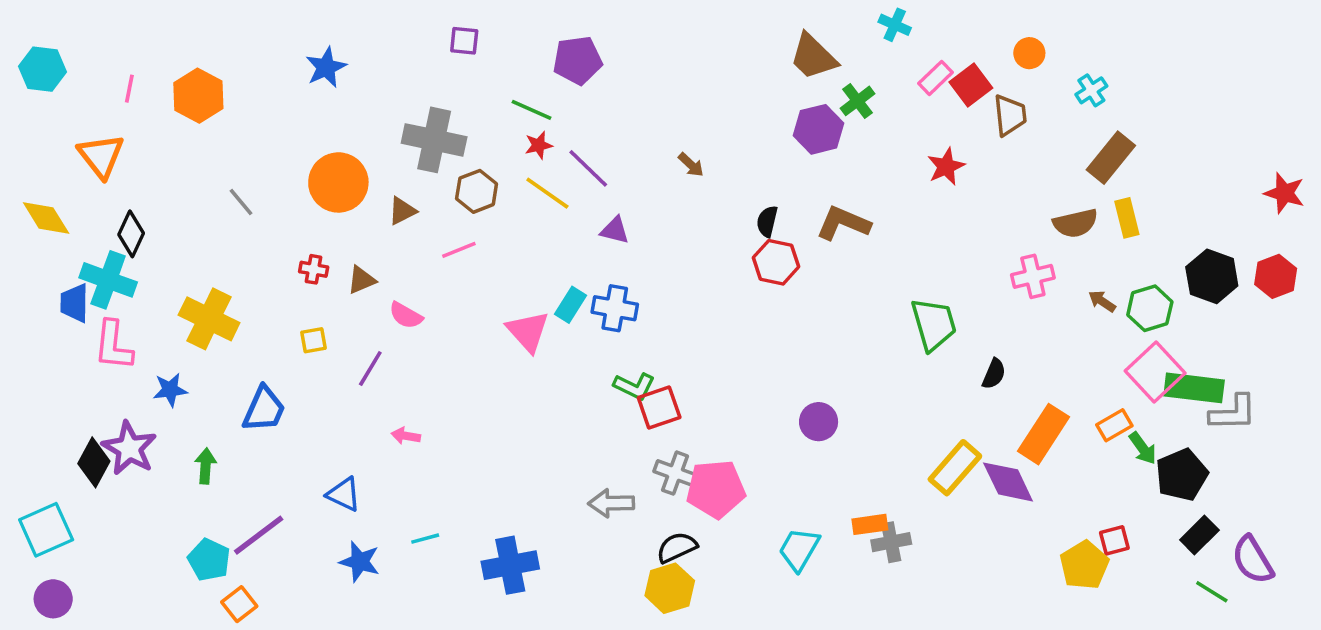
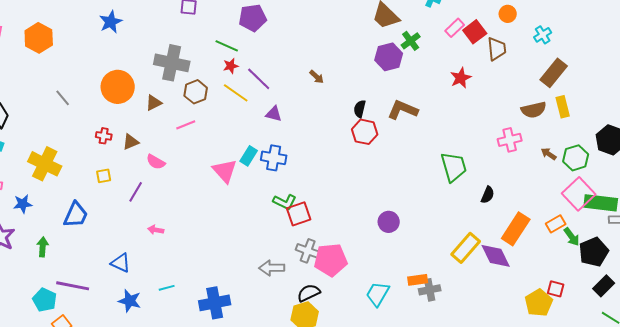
purple line: (259, 535) -> (73, 286), turned 48
red square: (1114, 540) -> (556, 289), turned 30

